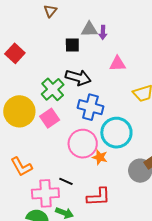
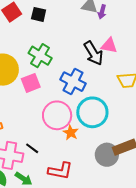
black square: (72, 45) -> (39, 14), moved
black arrow: (78, 78) -> (93, 53), moved, turned 30
green cross: (53, 89) -> (40, 56), turned -30

